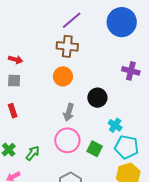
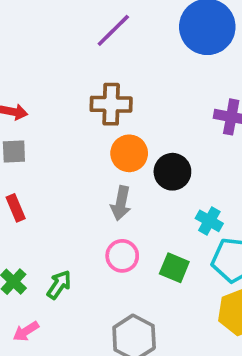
brown cross: (67, 46) -> (111, 104), moved
orange circle: (63, 76) -> (129, 153), moved
pink circle: (67, 140) -> (122, 256), size x0.7

